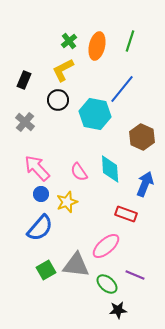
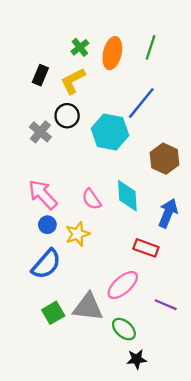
black rectangle: (24, 80) -> (40, 75), moved
gray cross: (25, 122) -> (40, 132), moved
purple line: (135, 275) -> (166, 305), moved

